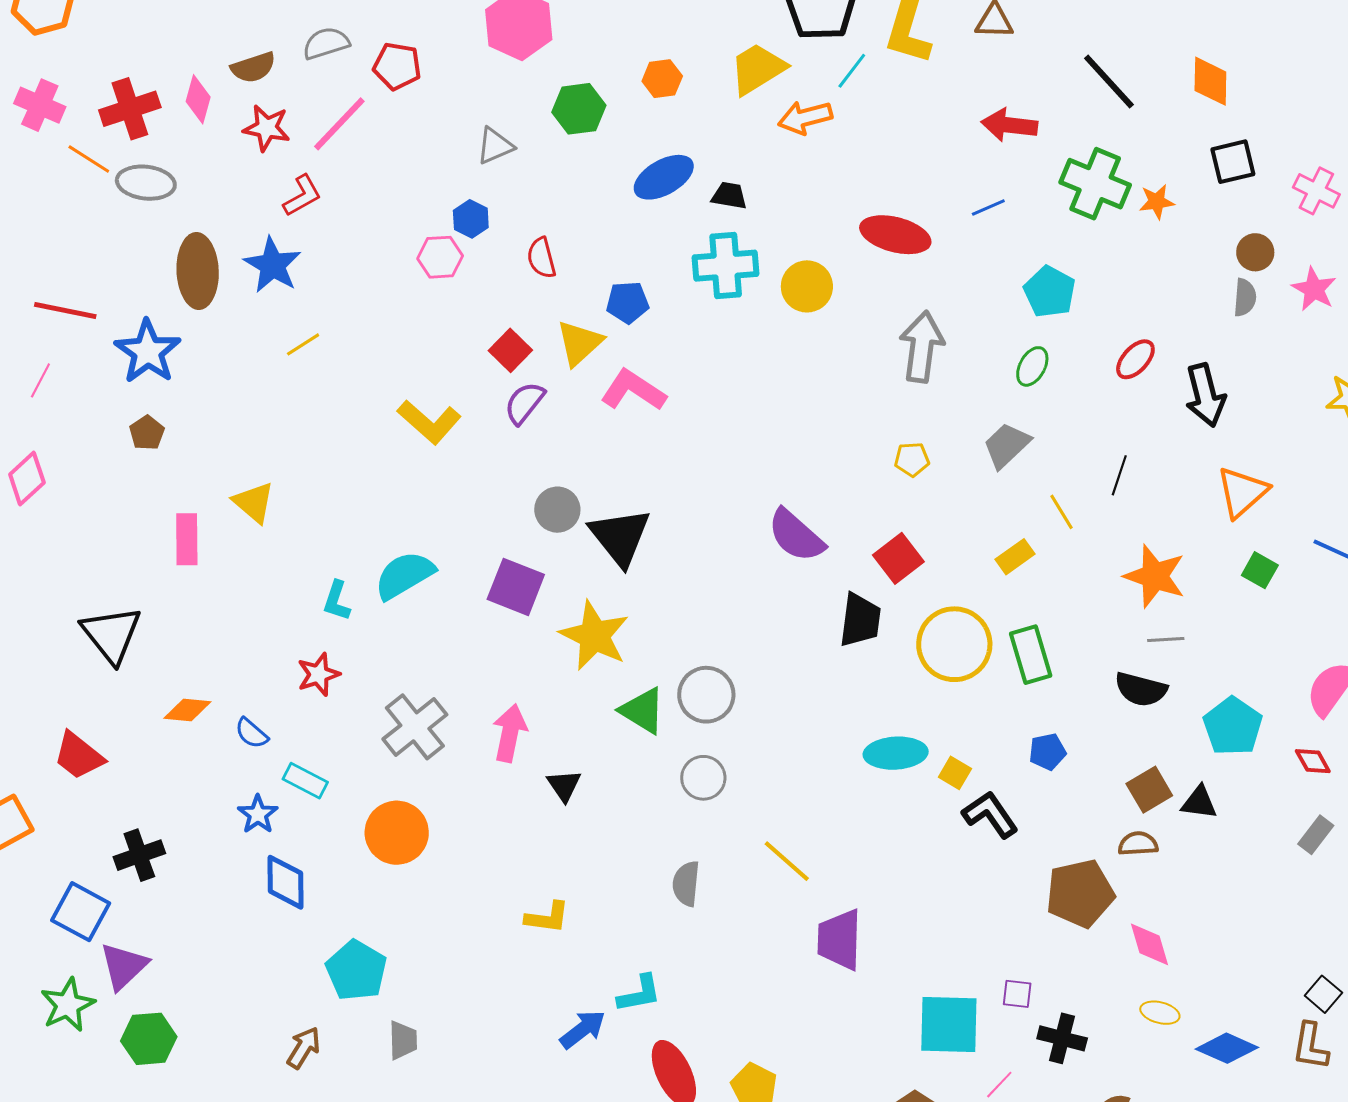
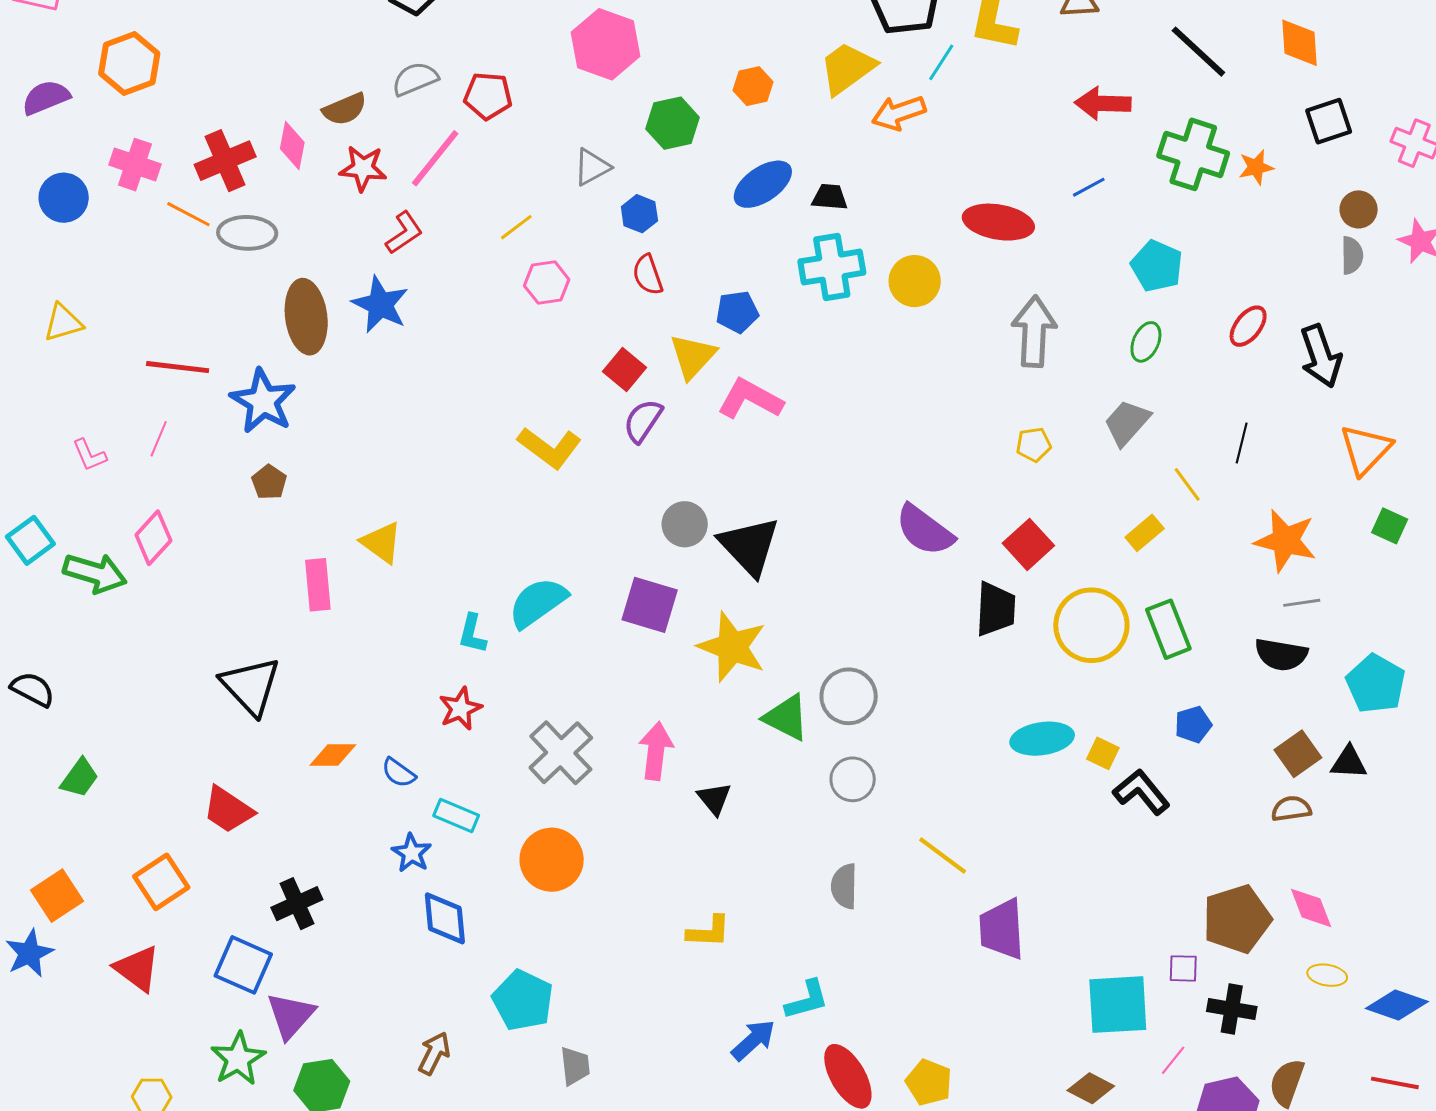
blue hexagon: (471, 219) -> (639, 214), moved
yellow line: (303, 344) -> (516, 227), moved
brown pentagon: (1080, 893) -> (1237, 919), moved
brown arrow: (304, 1048) -> (434, 1053), moved

